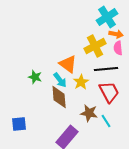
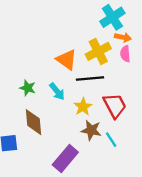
orange triangle: (68, 64) -> (66, 60), moved
black line: (106, 69) -> (90, 78), moved
yellow star: (81, 82) -> (83, 107), moved
brown diamond: (59, 97) -> (34, 122), moved

